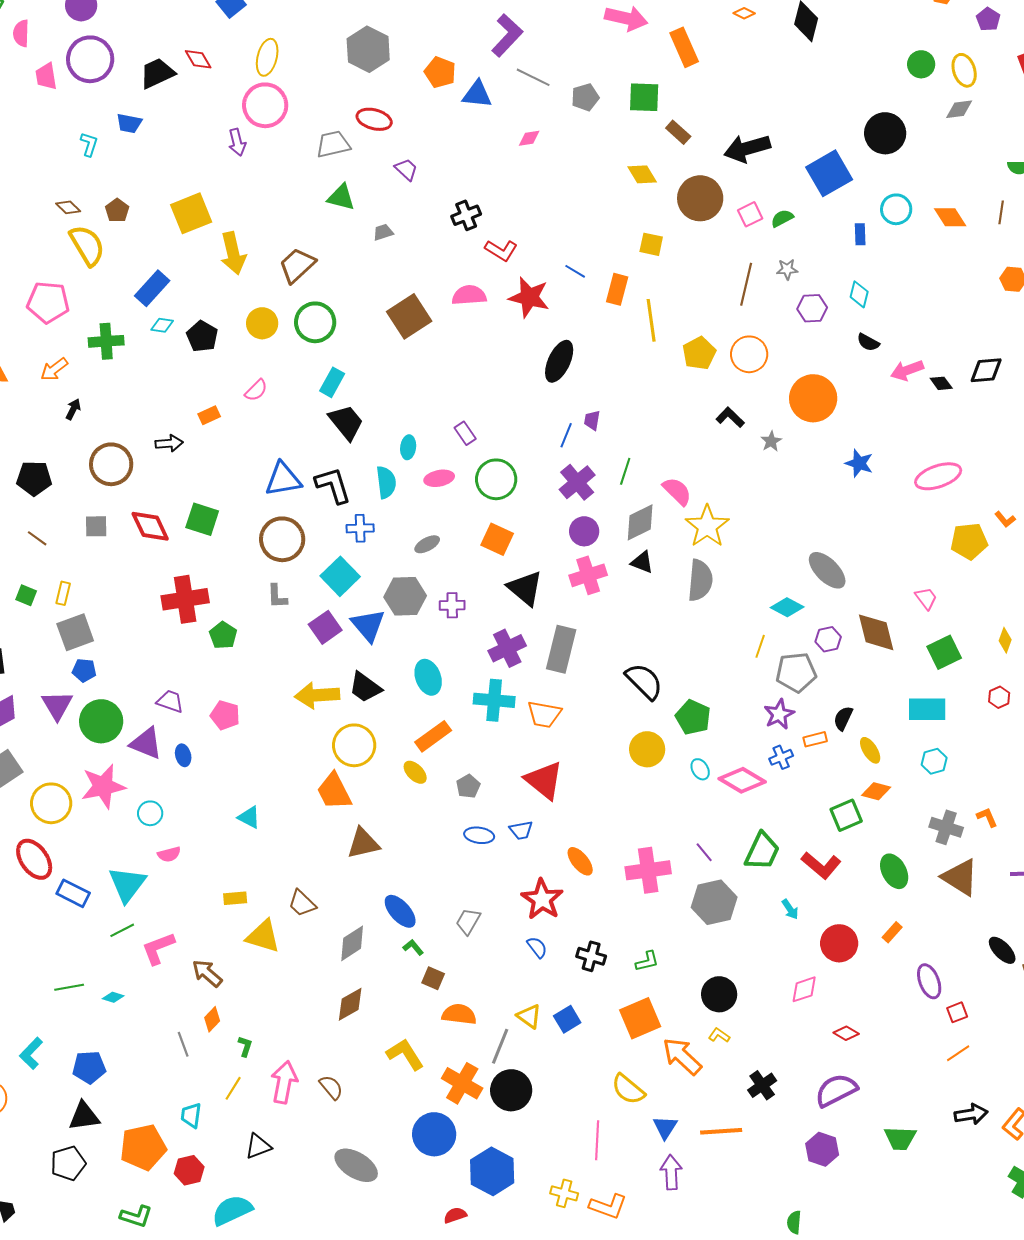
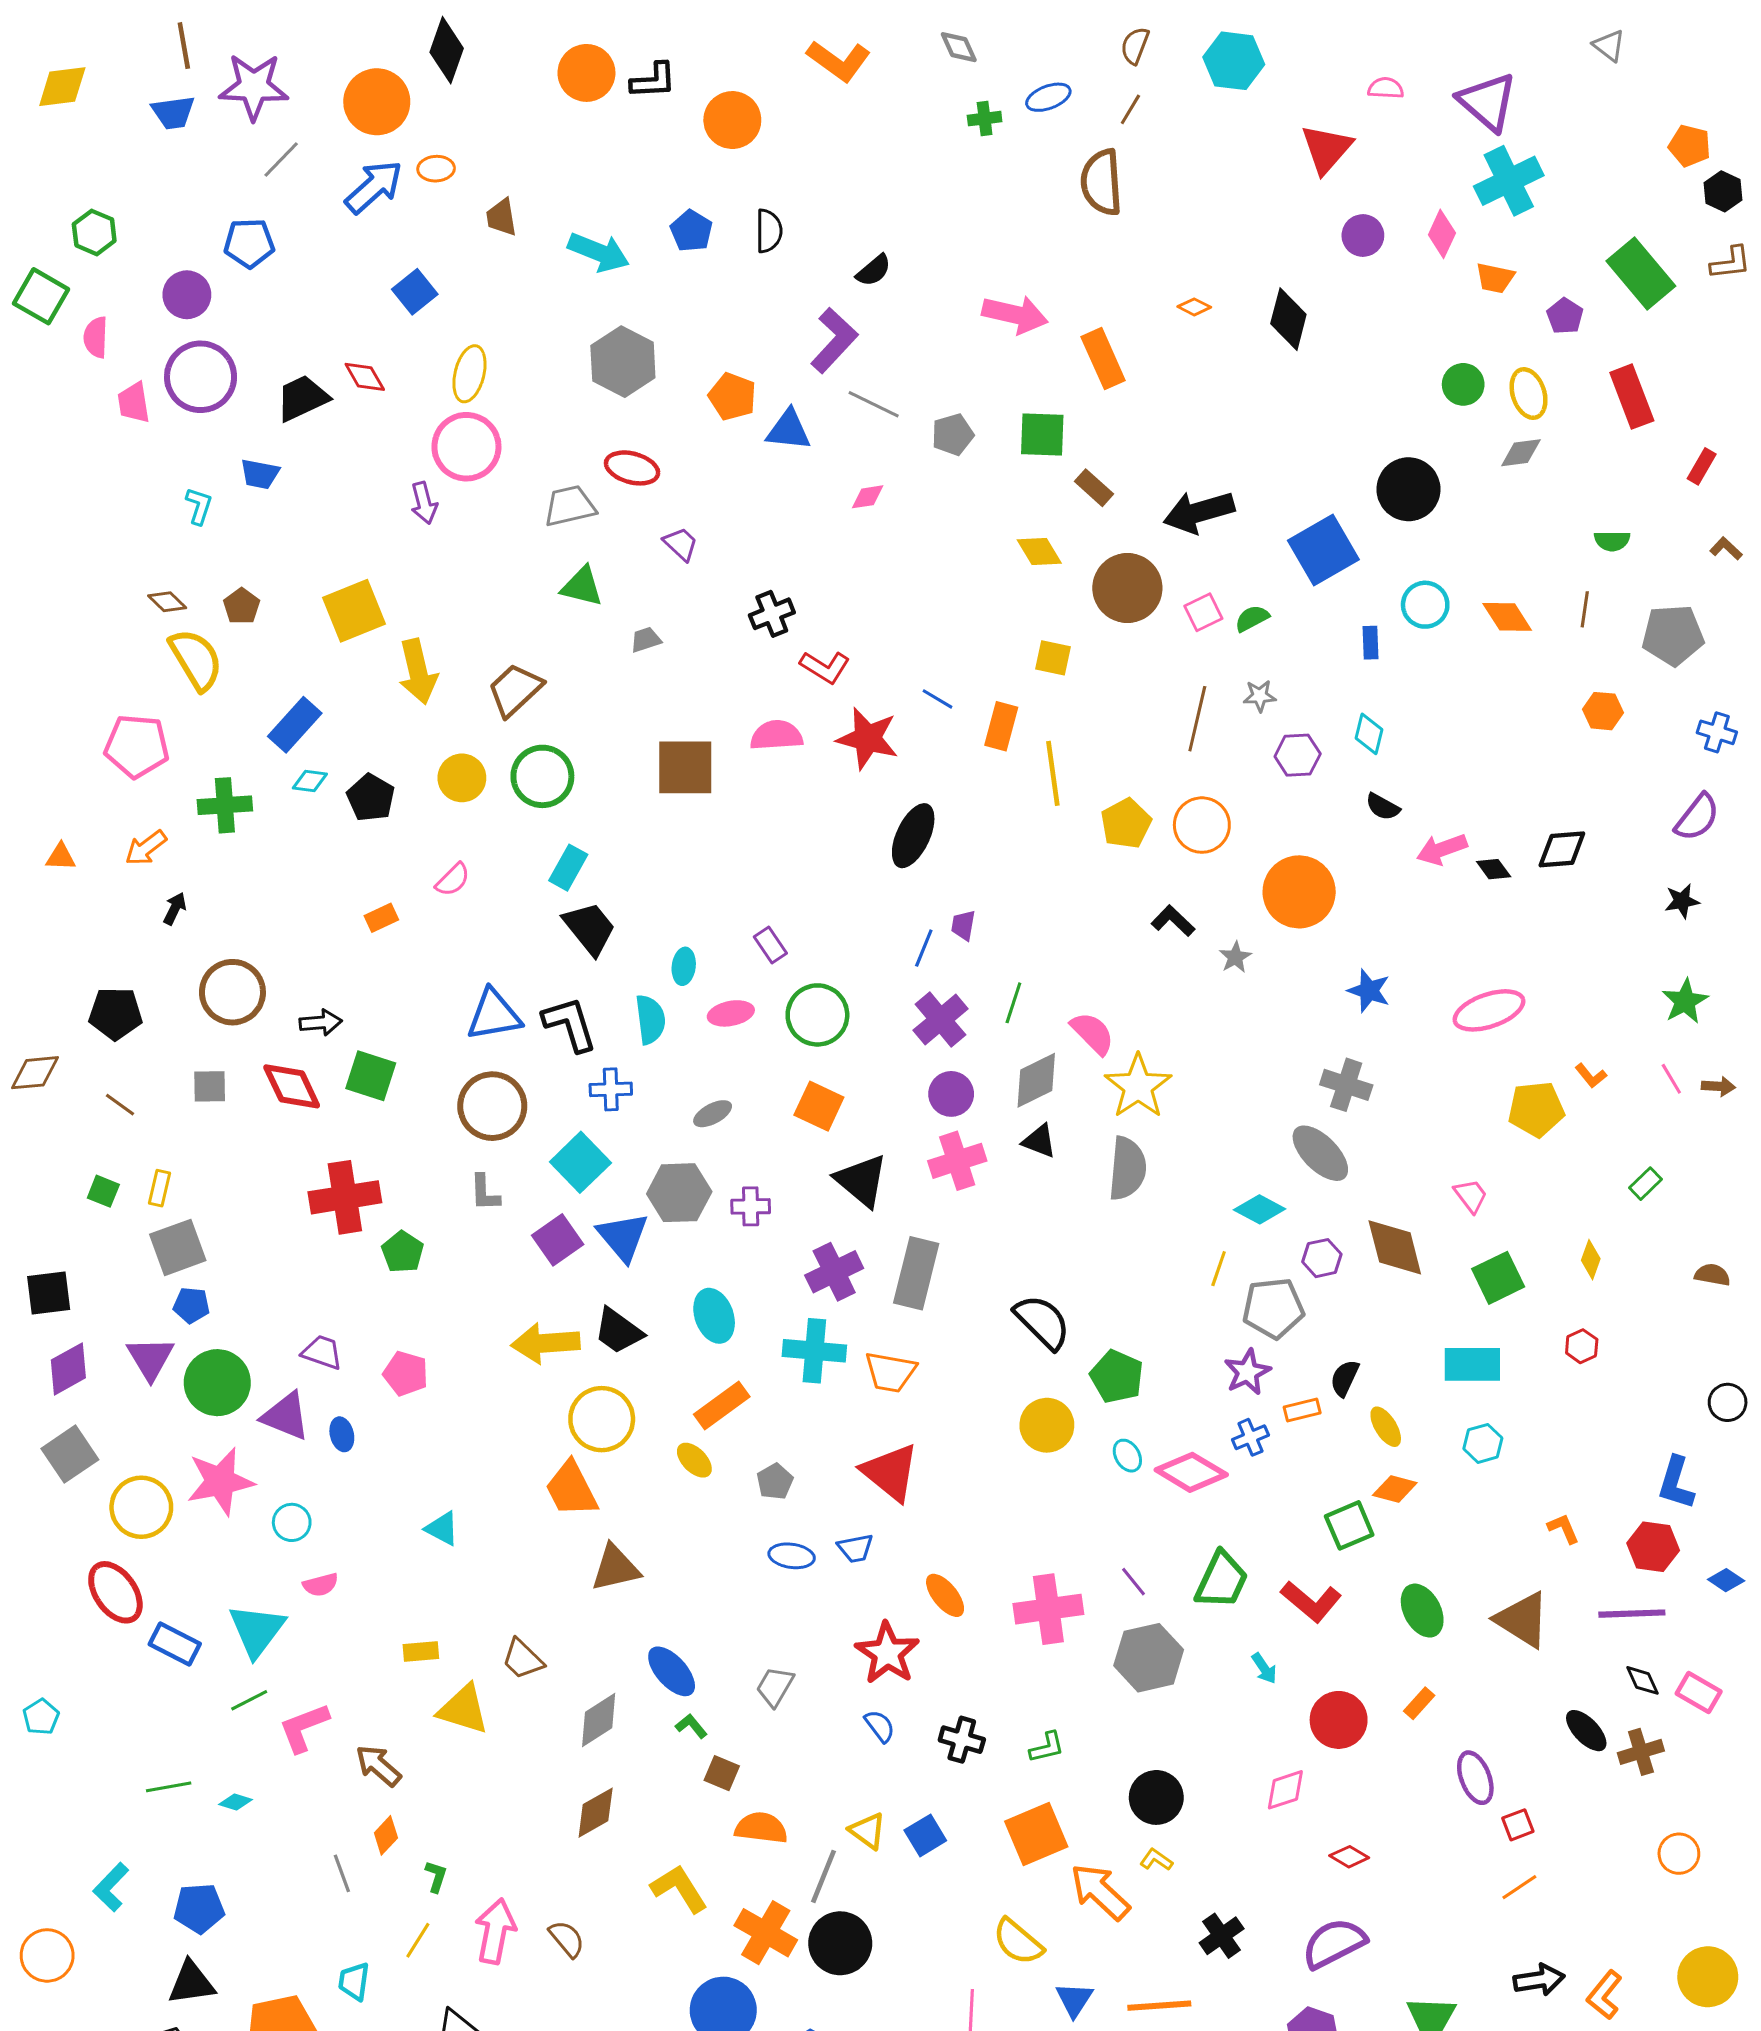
brown square: (409, 316) -> (685, 767), turned 33
black arrow: (169, 443) -> (321, 1023), moved
gray cross: (946, 827) -> (1346, 1085), moved

